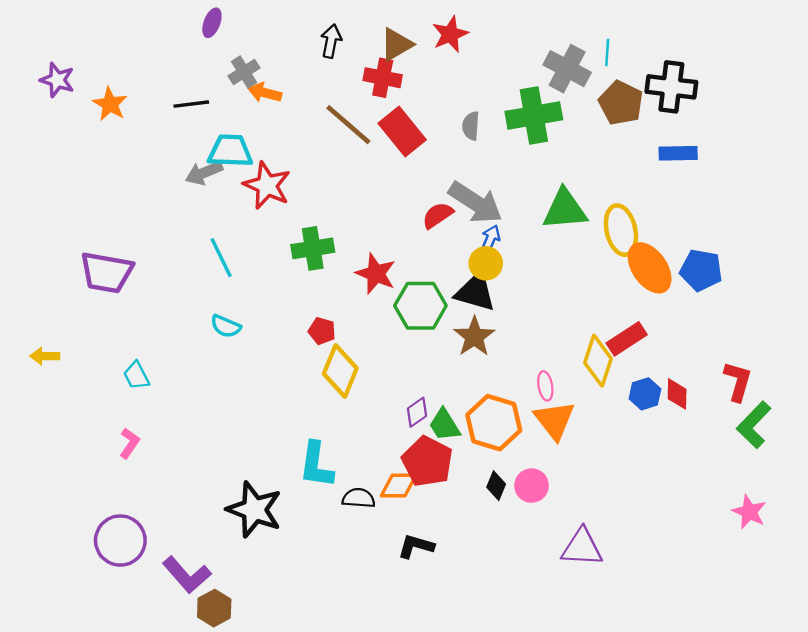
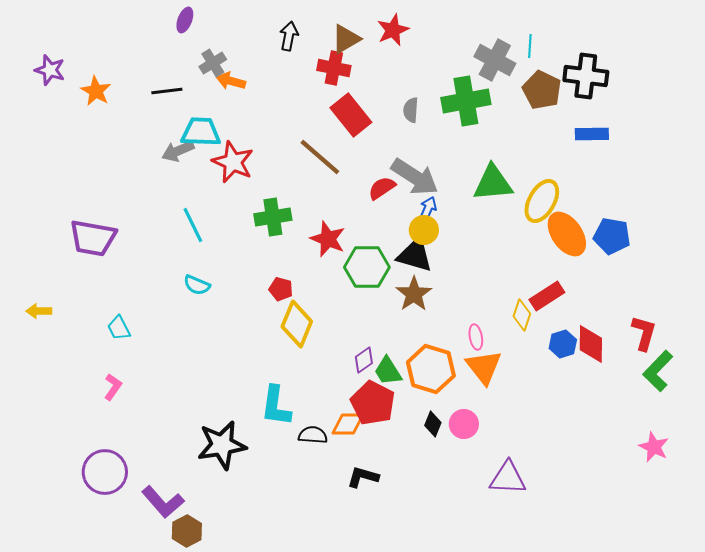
brown line: (348, 125) -> (320, 157), moved
yellow ellipse: (621, 230) -> (542, 201), turned 42
yellow diamond: (598, 361) -> (522, 315), size x0.7
red diamond: (677, 394) -> (591, 344), size x1.4
black star: (254, 510) -> (222, 445), turned -30

